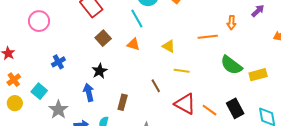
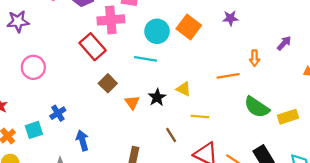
cyan line: (137, 19) -> (146, 59), turned -48
orange triangle: (133, 44) -> (132, 102), moved, turned 40
black star: (99, 71) -> (157, 97), moved
cyan square: (39, 91) -> (34, 130), moved, turned 35
blue arrow: (89, 92) -> (82, 140), moved

